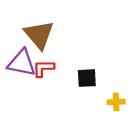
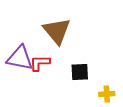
brown triangle: (39, 35) -> (57, 31), moved

